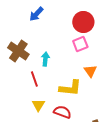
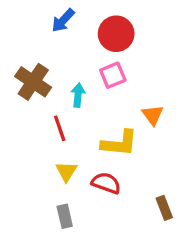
red circle: (83, 22) -> (116, 34), moved
pink square: (80, 44) -> (113, 75), moved

